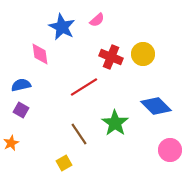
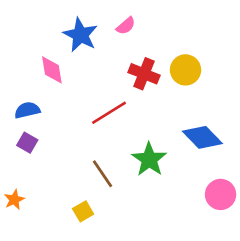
orange star: (11, 143) -> (14, 200), moved

